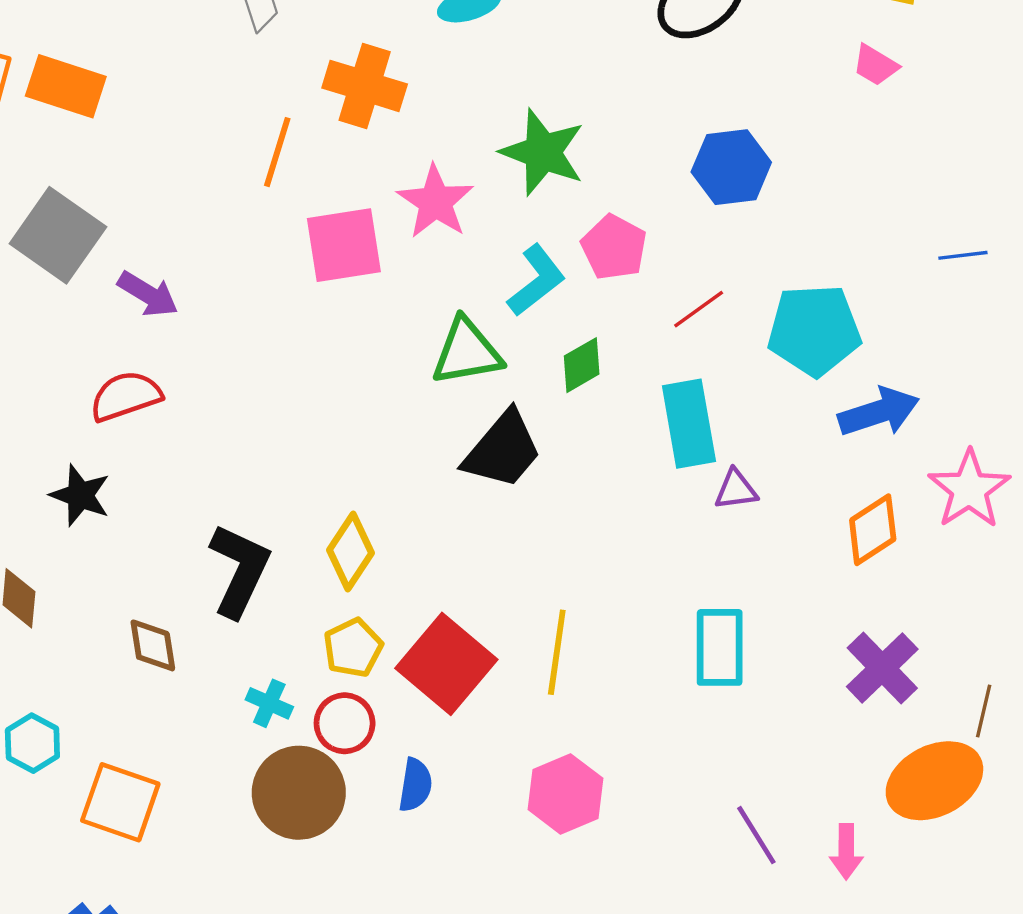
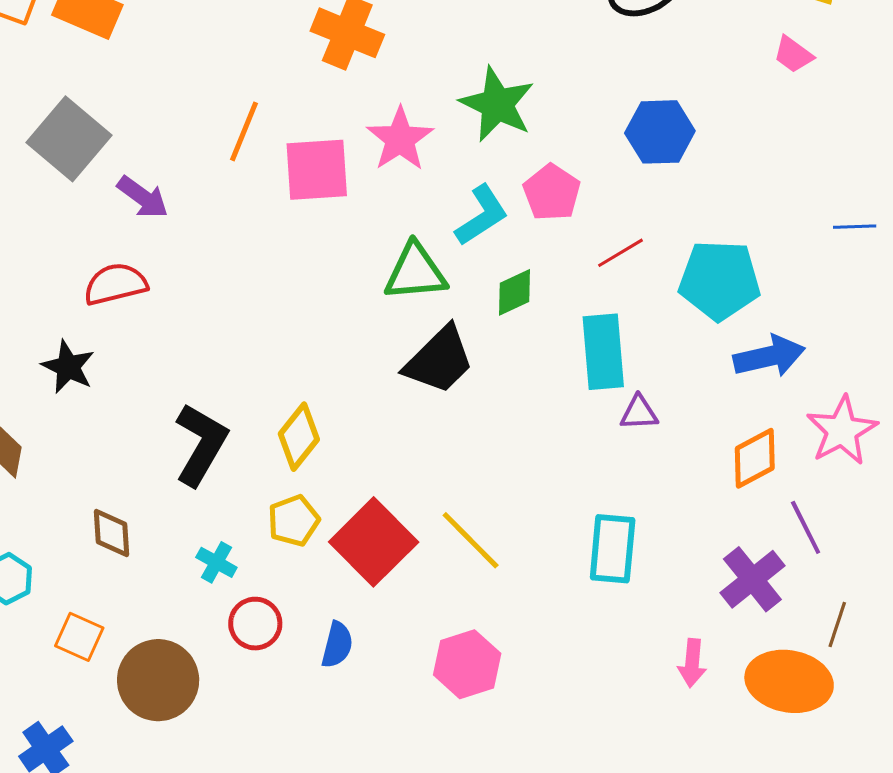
orange line: (277, 152) -> (244, 131), moved
brown diamond: (153, 645) -> (112, 533), moved
yellow line: (557, 652) -> (471, 540), turned -58
red circle: (345, 723) -> (255, 624), moved
orange ellipse: (934, 781) -> (789, 681), turned 32
brown circle: (299, 793) -> (158, 680), moved
orange square: (120, 802) -> (79, 637), size x0.7
purple line: (756, 835) -> (806, 527), moved
pink arrow: (846, 851) -> (692, 663), moved

